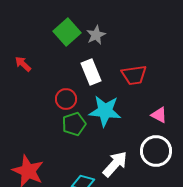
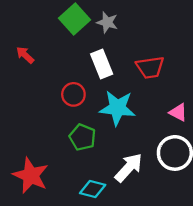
gray star: (96, 35) -> (107, 22), turned -30
green pentagon: (74, 124) -> (82, 137), moved, turned -30

